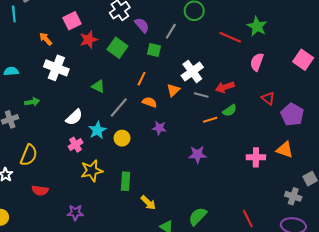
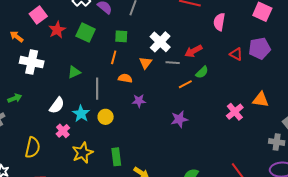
green square: (154, 50) -> (121, 36), moved
green triangle: (98, 86) -> (74, 72), turned -40
gray line: (119, 108) -> (97, 89), turned -30
purple pentagon: (292, 115) -> (260, 48), moved, turned -30
yellow semicircle: (29, 155) -> (33, 148), moved
pink cross: (256, 157) -> (235, 112), turned -30

